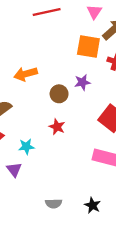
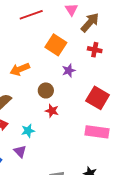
orange square: (88, 46) -> (56, 45), moved, turned 30
brown circle: (59, 94) -> (46, 90), moved

